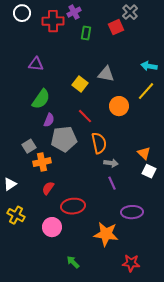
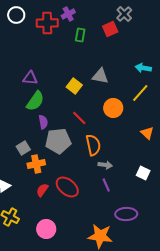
purple triangle: (36, 64) -> (30, 78), moved
purple semicircle: (49, 120) -> (43, 122), turned -32
orange triangle: (144, 153) -> (147, 133), moved
red ellipse: (73, 206) -> (67, 187), moved, turned 45

